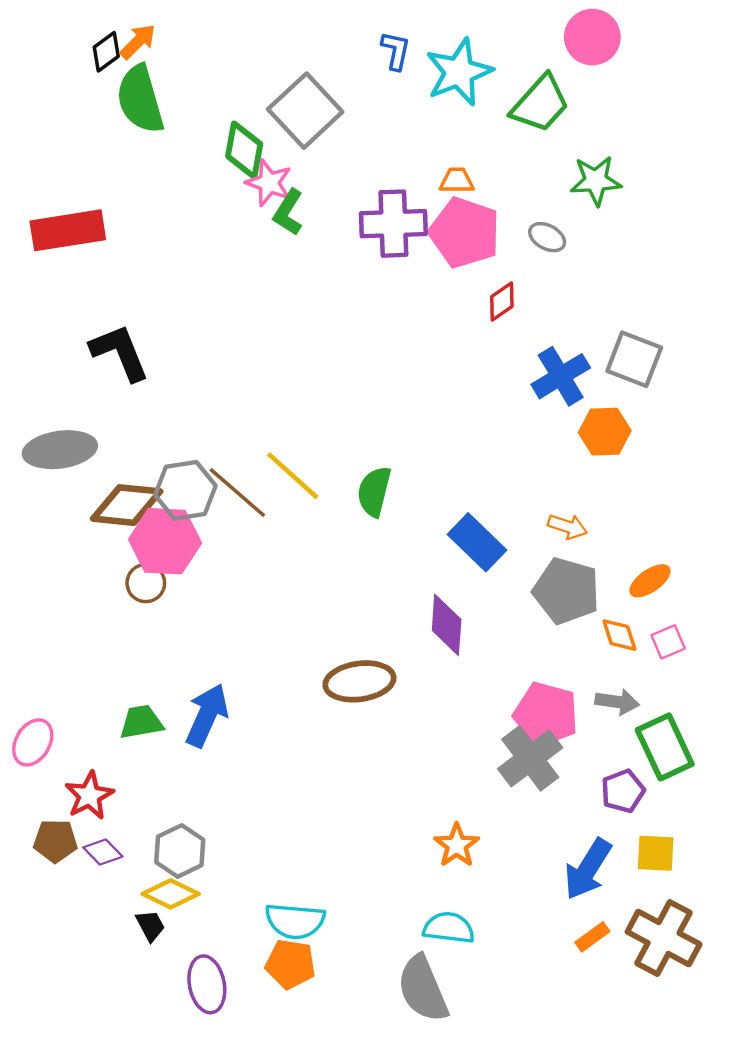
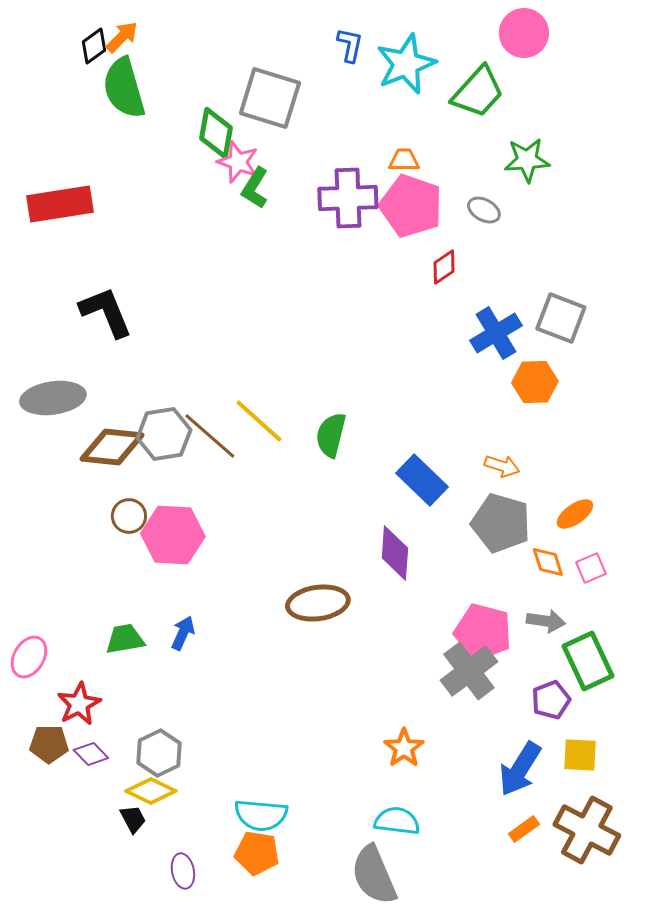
gray square: (305, 111) -> (270, 98), turned -30
pink hexagon: (165, 541) -> (173, 535), moved
blue arrow: (207, 715) -> (183, 633), size x0.6
purple ellipse: (207, 984) -> (183, 871), size x0.7

